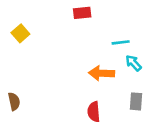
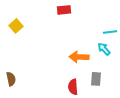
cyan line: (121, 42) -> (110, 32), moved
gray rectangle: (136, 101) -> (96, 79), moved

